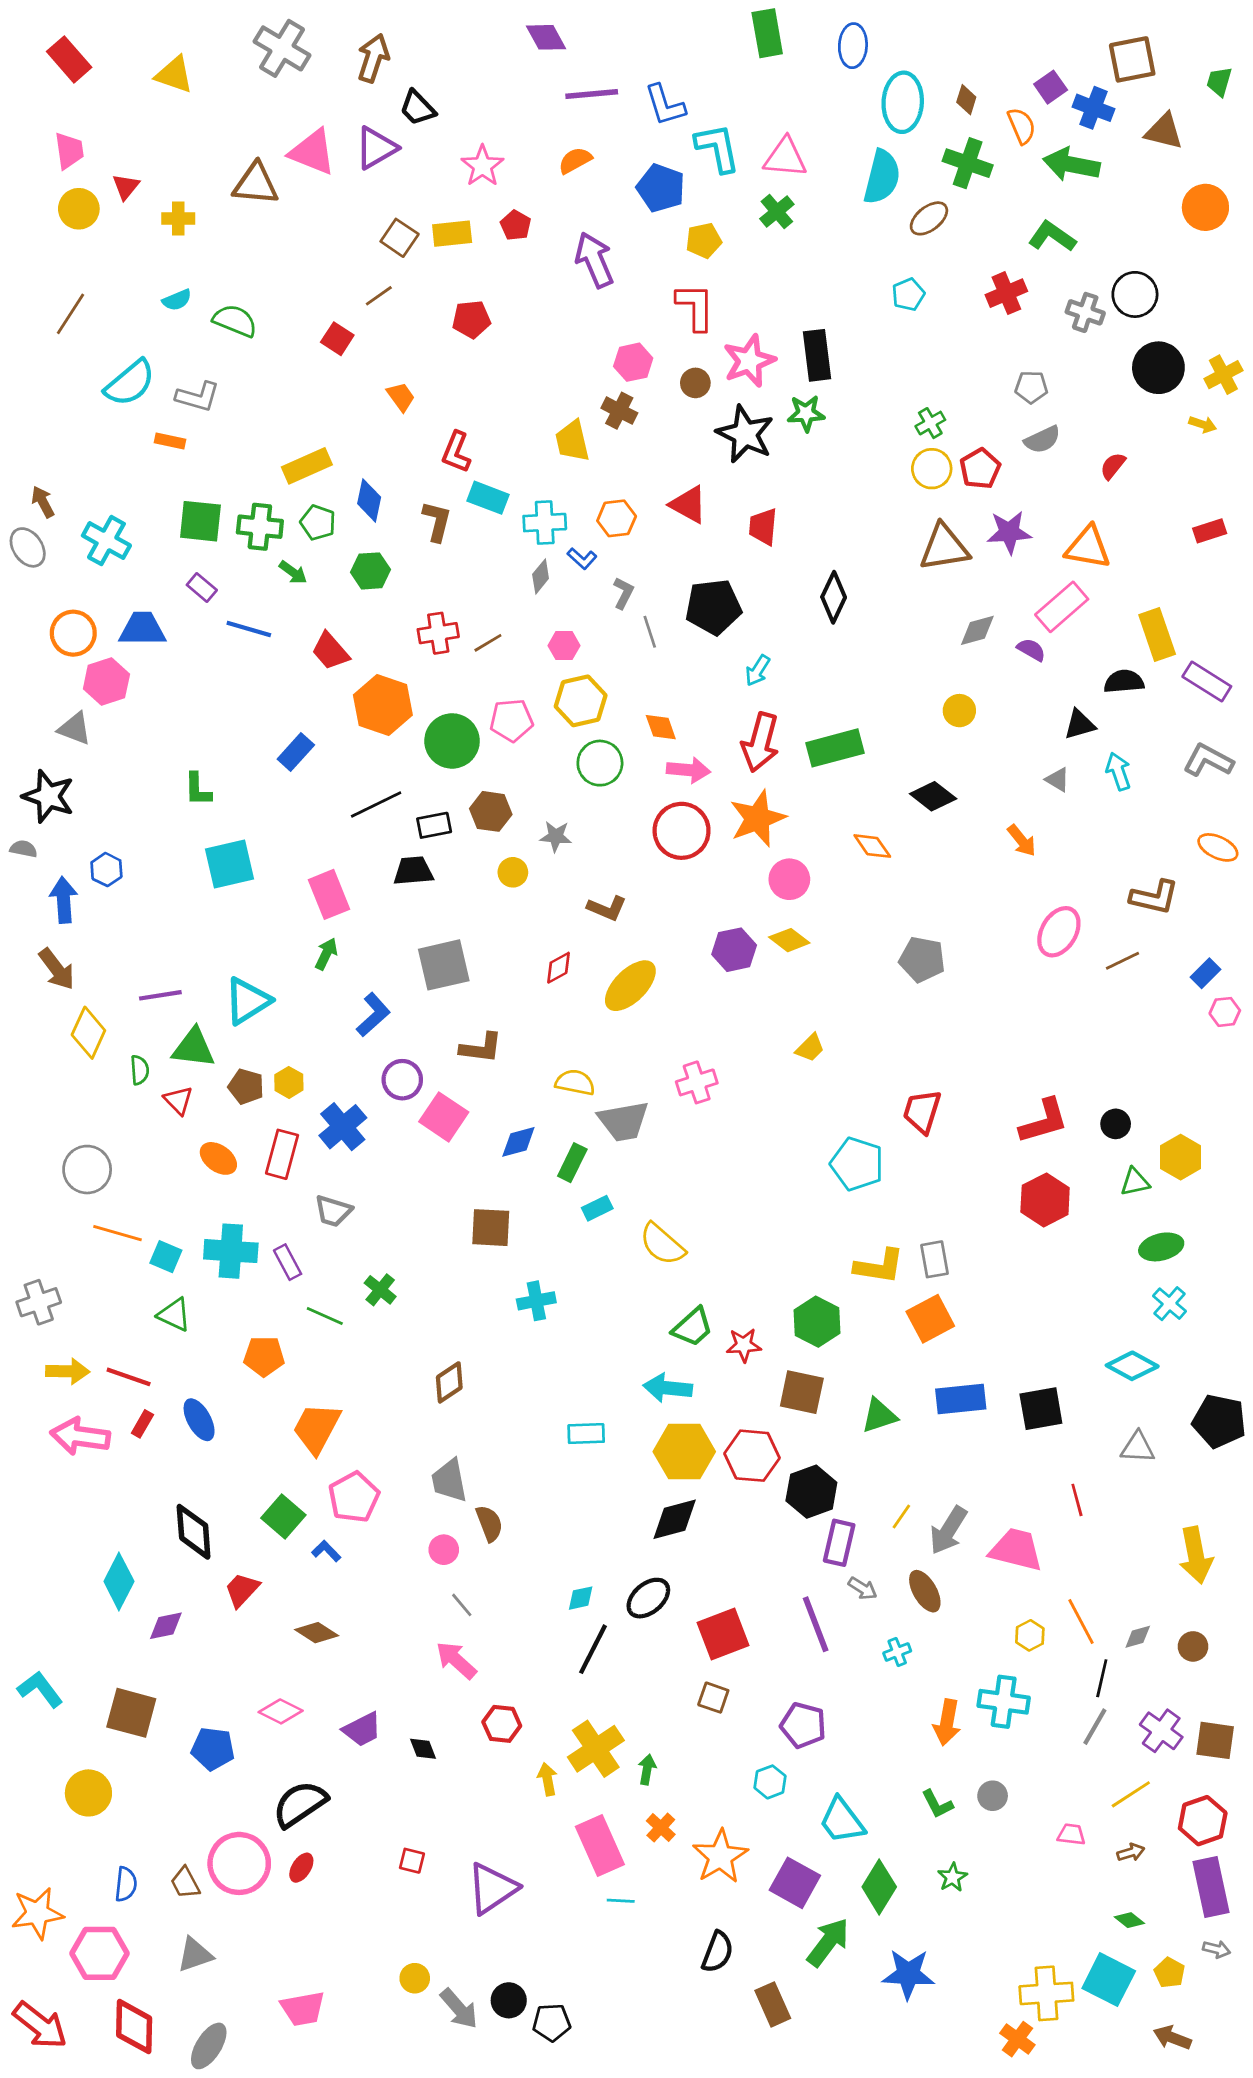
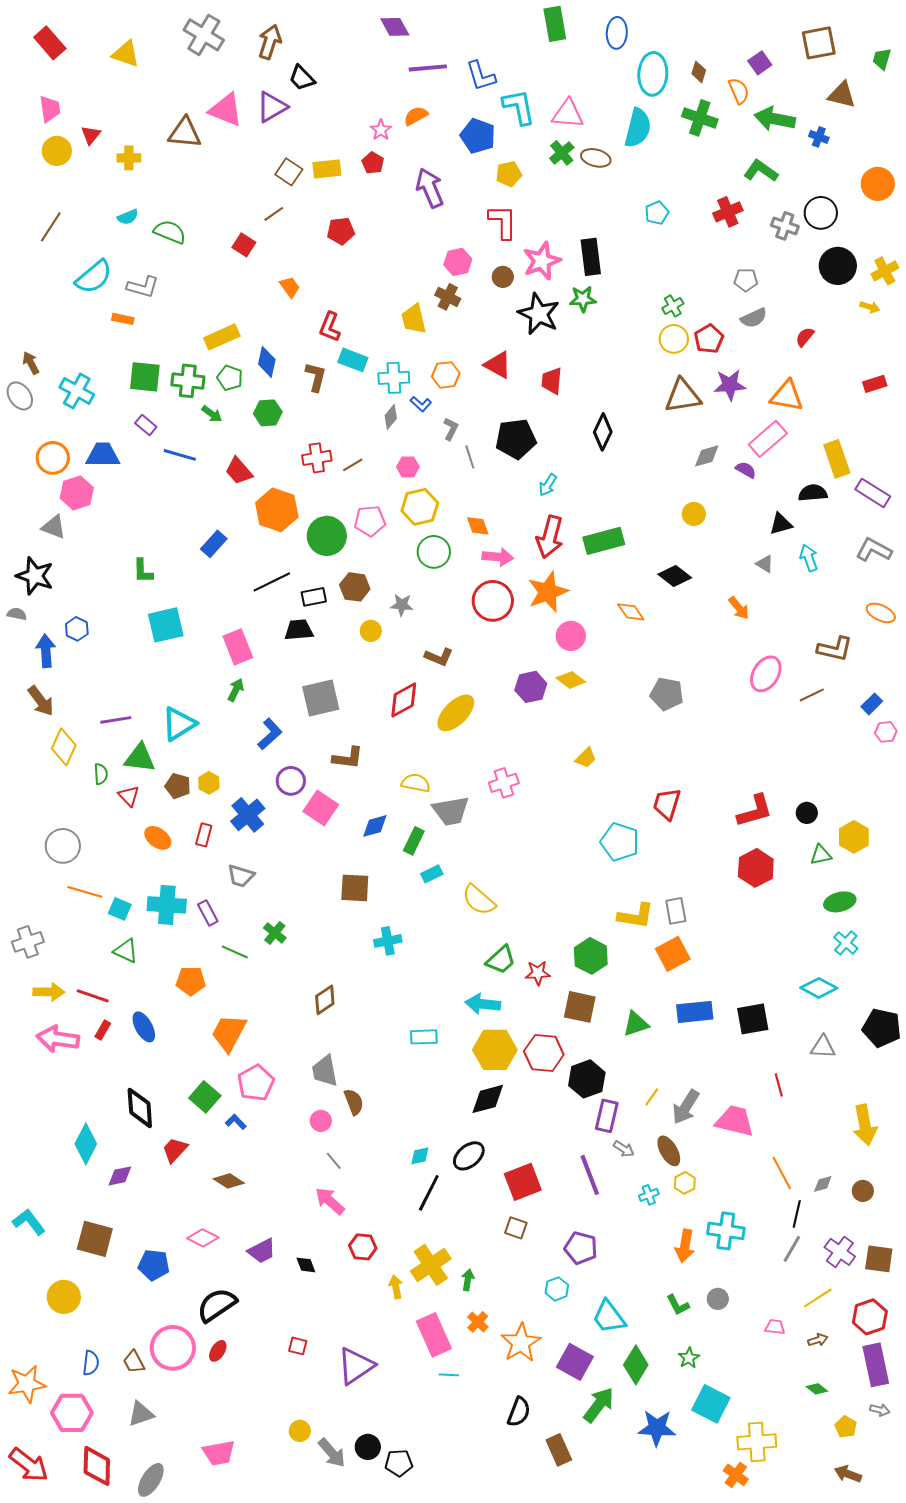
blue cross: (1093, 108) -> (819, 137), moved, size x0.7
pink star: (482, 166) -> (381, 130), moved, size x0.7
orange circle: (1205, 207) -> (878, 184), moved
brown ellipse: (929, 218) -> (596, 158), moved, turned 52
red diamond: (558, 968) -> (404, 700), size x1.5
red rectangle: (282, 1154) -> (204, 835), size x0.7
yellow hexagon: (1030, 1635) -> (685, 1183), moved
cyan square: (1109, 1980) -> (711, 1404), moved

